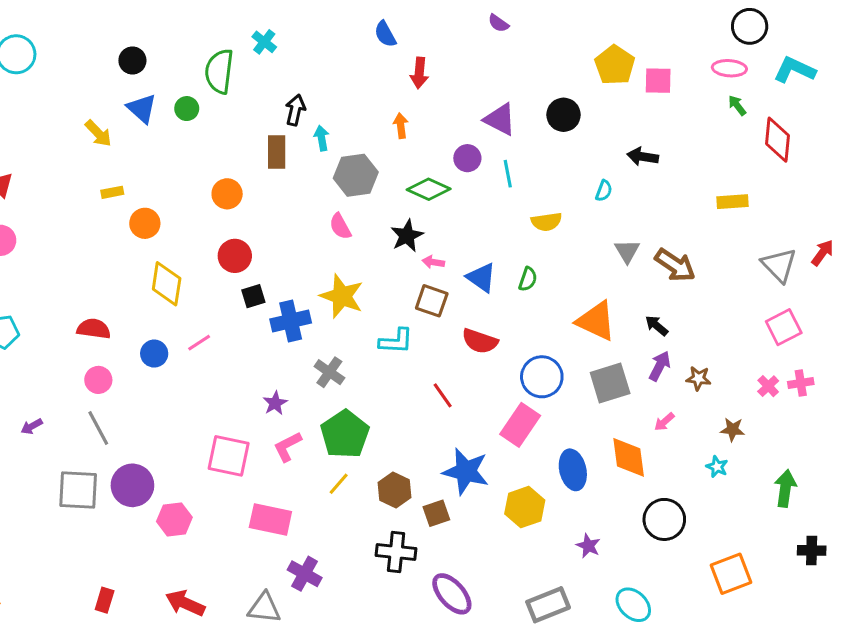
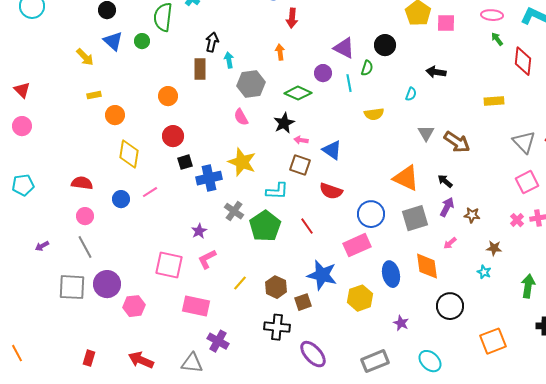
green semicircle: (528, 279) -> (367, 68), moved
pink rectangle: (520, 425) -> (357, 245), turned 32
green pentagon: (345, 434) -> (265, 226), moved

